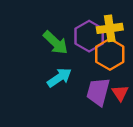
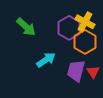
yellow cross: (110, 28) -> (85, 22), turned 36
green arrow: (56, 43) -> (26, 27), moved

